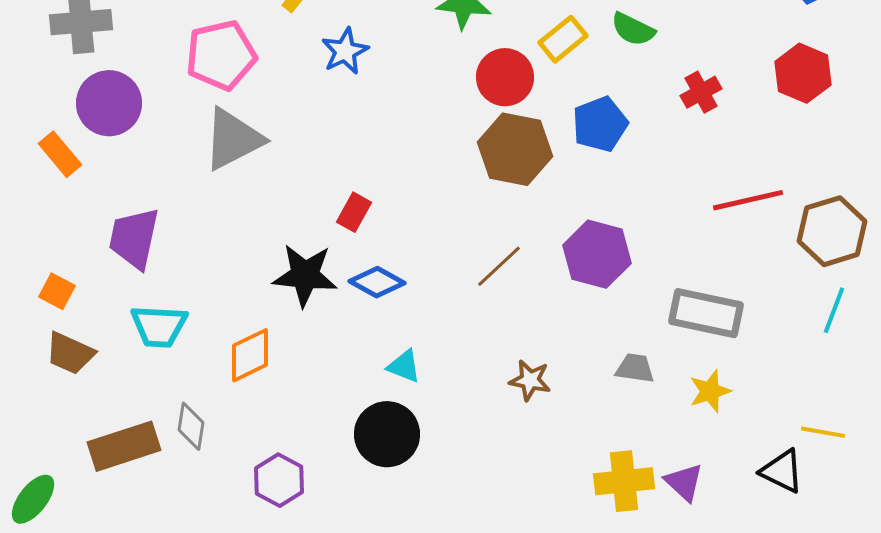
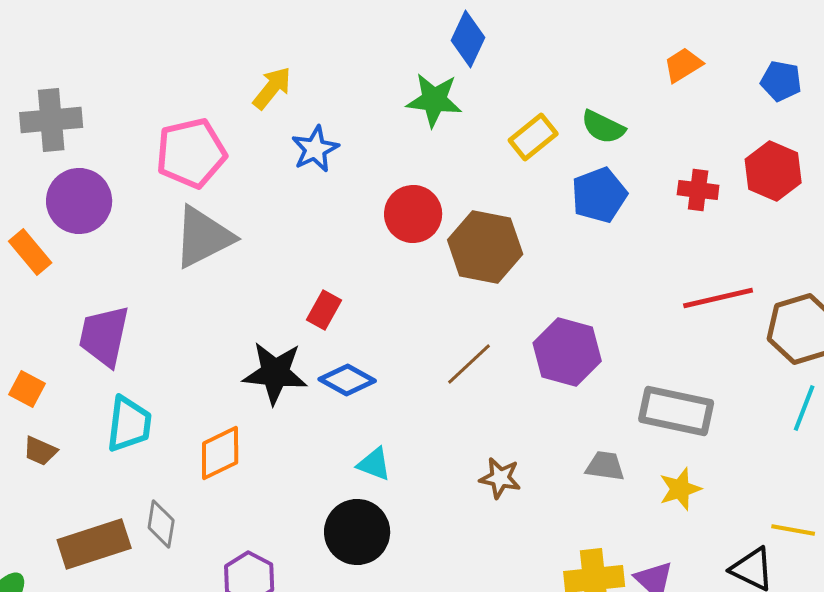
red circle: (505, 77) -> (413, 214), moved
red cross: (701, 92) -> (698, 190), moved, turned 36
blue pentagon: (600, 124) -> (599, 195), moved
cyan trapezoid: (159, 326) -> (129, 424), turned -86
brown trapezoid: (70, 353) -> (40, 451), size x0.7

